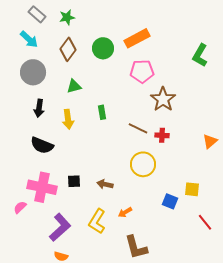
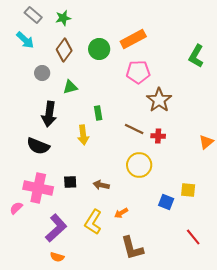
gray circle: (33, 72) -> (42, 73), moved, size x0.6
black arrow: (39, 108) -> (49, 114), moved, size x1.4
yellow arrow: (68, 119) -> (83, 135), moved
red line: (205, 222) -> (193, 237), moved

